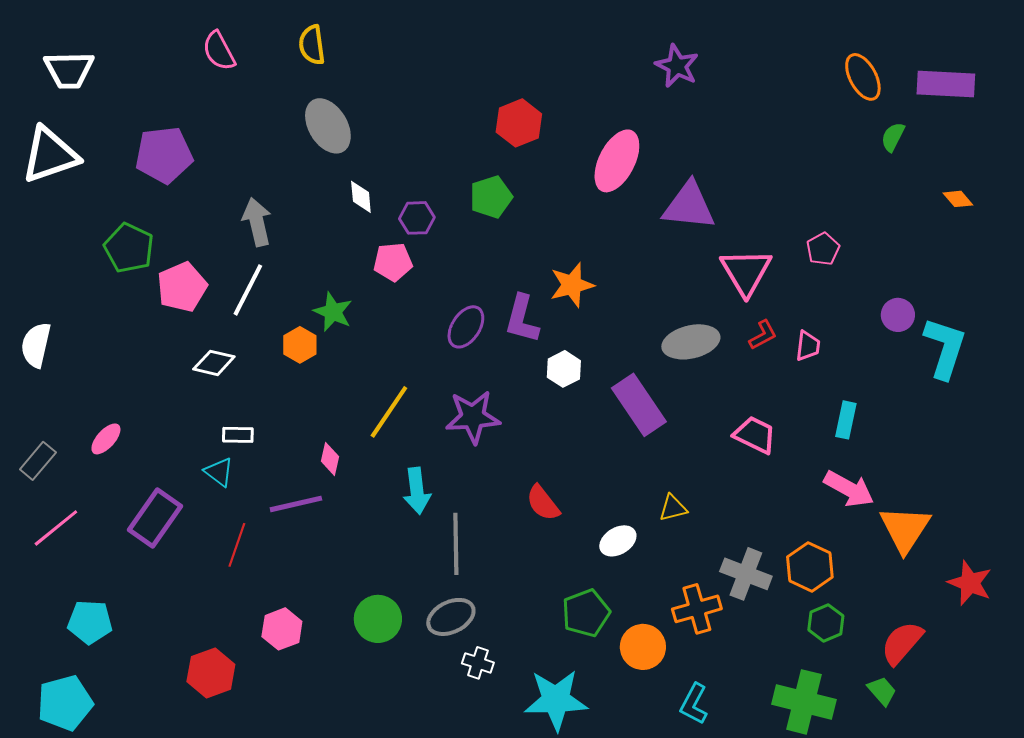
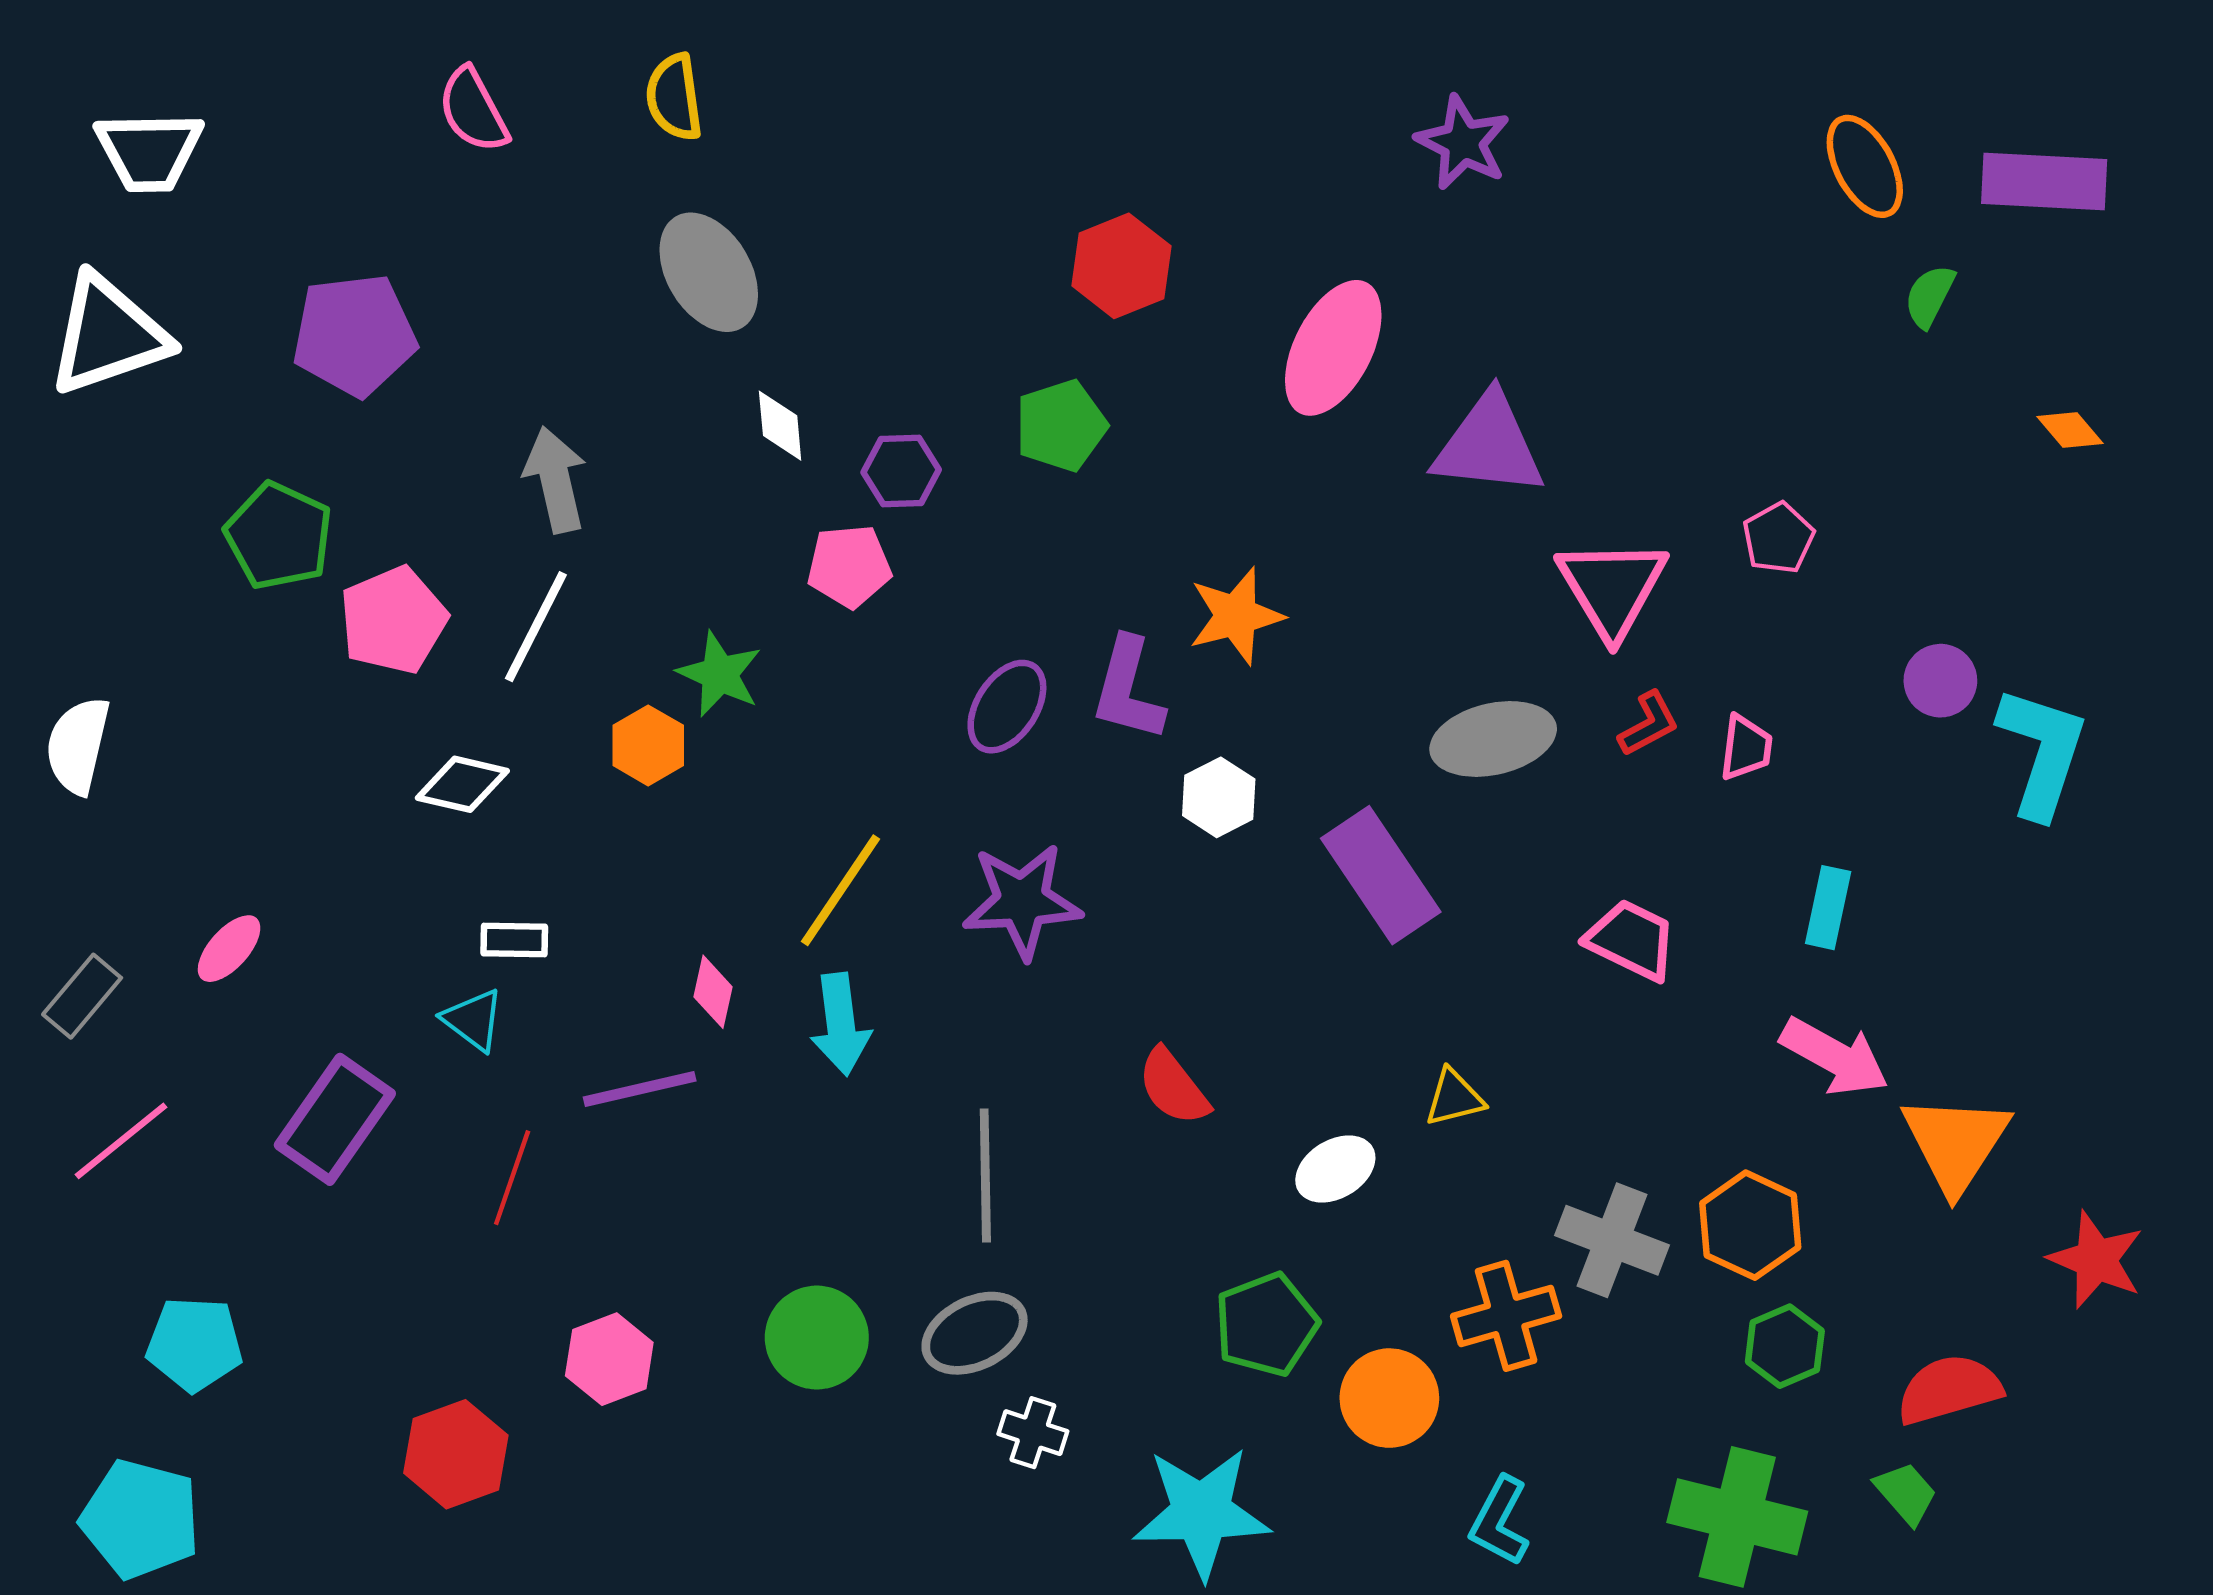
cyan arrow: (417, 491) -> (841, 1024), moved
red semicircle: (902, 643) -> (1949, 1389), turned 33
cyan pentagon: (65, 703) -> (140, 1519), turned 30

